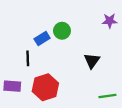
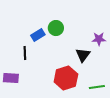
purple star: (110, 21) -> (99, 39), moved
red hexagon: (45, 87) -> (66, 78), moved

